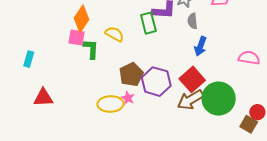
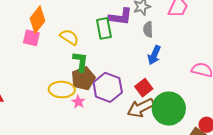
green L-shape: (91, 49) -> (80, 62), moved
red square: (192, 79) -> (144, 88), size x0.7
yellow ellipse: (110, 104) -> (62, 90), moved

